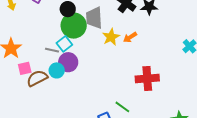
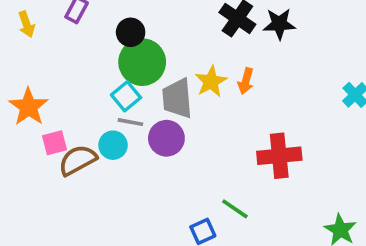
gray trapezoid: (94, 18) -> (177, 98), moved
orange arrow: (130, 37) -> (246, 81), turned -40
gray line: (52, 50) -> (130, 122), moved
purple circle: (68, 62) -> (166, 138), moved

